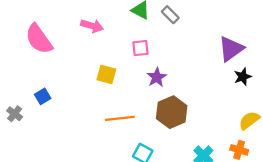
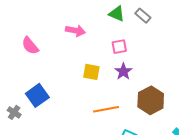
pink semicircle: (39, 39) -> (30, 46), size x0.7
purple star: (157, 77) -> (123, 71), moved
blue square: (43, 96) -> (37, 95), size x1.6

